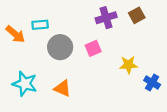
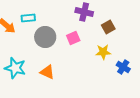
brown square: (137, 15) -> (108, 27), moved
purple cross: (106, 18) -> (84, 12), turned 30

